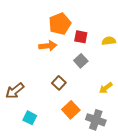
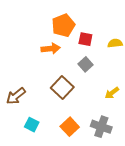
brown square: (59, 83) -> (62, 88), size x1.5
orange square: (71, 110) -> (70, 127), moved

